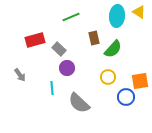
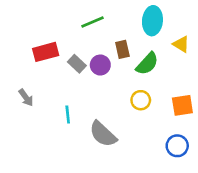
yellow triangle: (139, 12) -> (181, 44), moved
purple circle: (67, 68) -> (100, 65), moved
blue circle: (126, 97) -> (177, 146), moved

